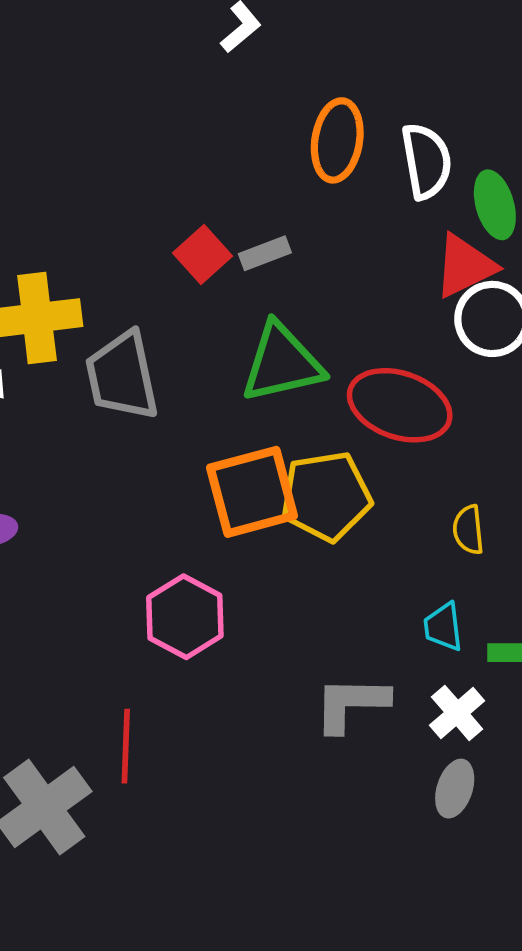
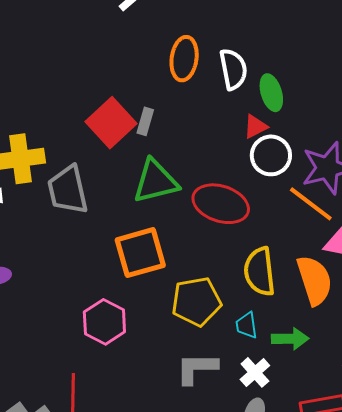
gray rectangle: (265, 253) -> (145, 121), turned -52
red square: (203, 255) -> (111, 123), size x1.6
red triangle: (465, 266) -> (255, 127), size x0.7
yellow pentagon: (326, 496) -> (196, 302), moved
yellow semicircle: (468, 530) -> (260, 272), size x1.8

